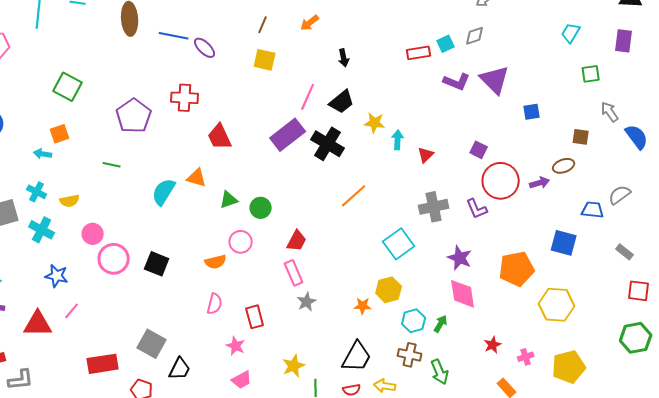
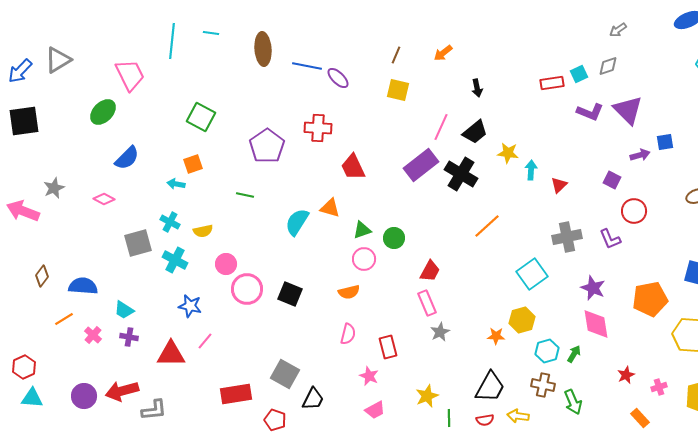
red circle: (501, 181) -> (634, 211), size x0.7
purple arrow: (540, 183) -> (640, 155), moved
pink circle: (241, 242) -> (364, 259), moved

